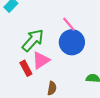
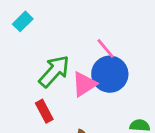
pink triangle: (41, 60) -> (84, 84), moved

